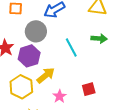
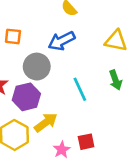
green arrow: (99, 39) -> (115, 80), turned 63
red square: (89, 89) -> (86, 142), moved

